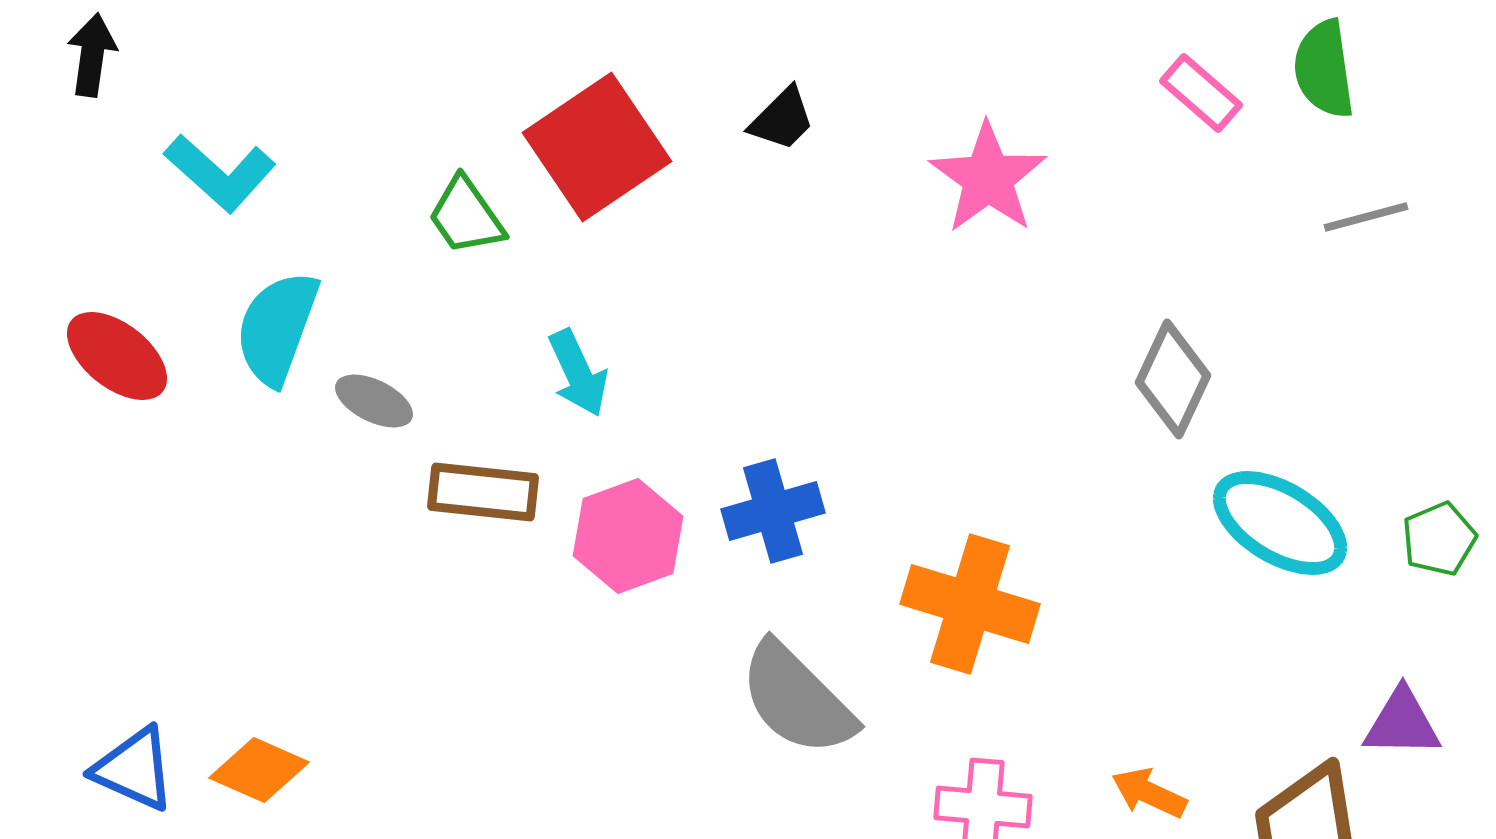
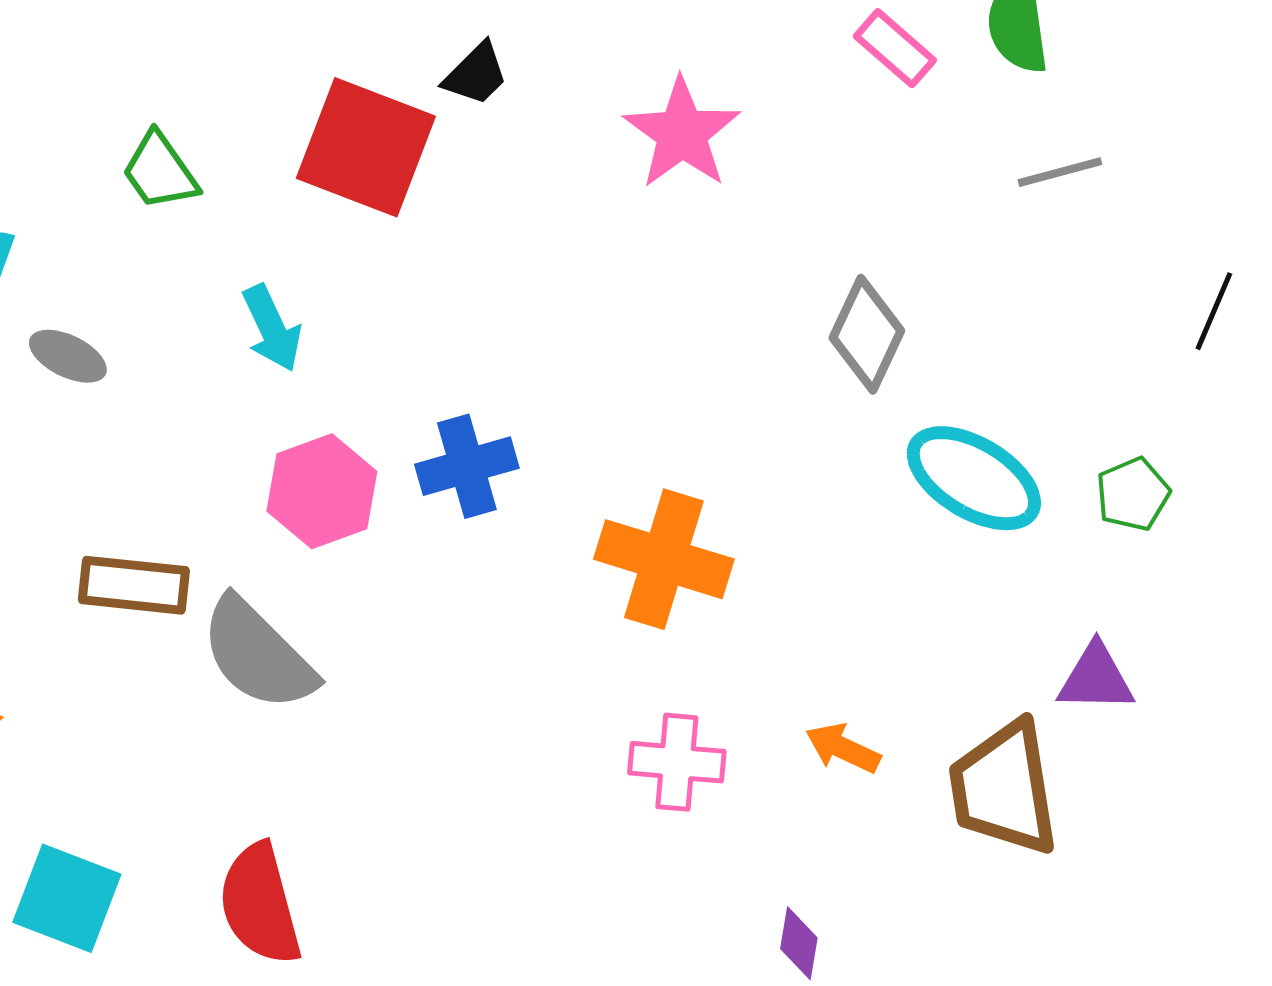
red square: (597, 147) -> (366, 147), moved, turned -35
brown rectangle: (483, 492) -> (134, 585), moved
gray semicircle: (797, 699) -> (258, 654), moved

